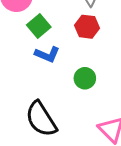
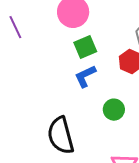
blue L-shape: (47, 54) -> (85, 76), turned 115

